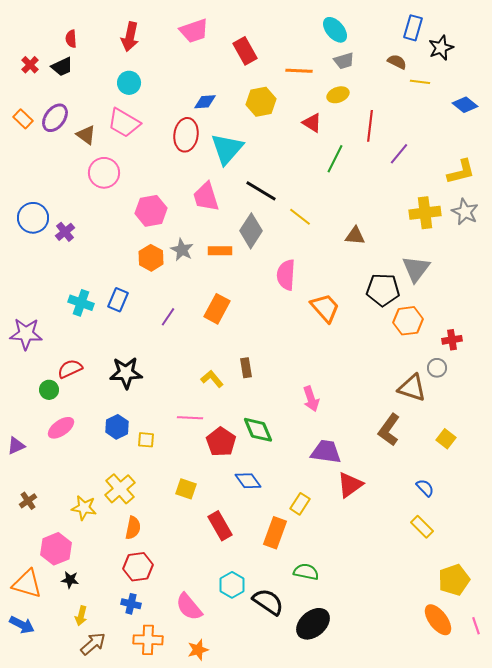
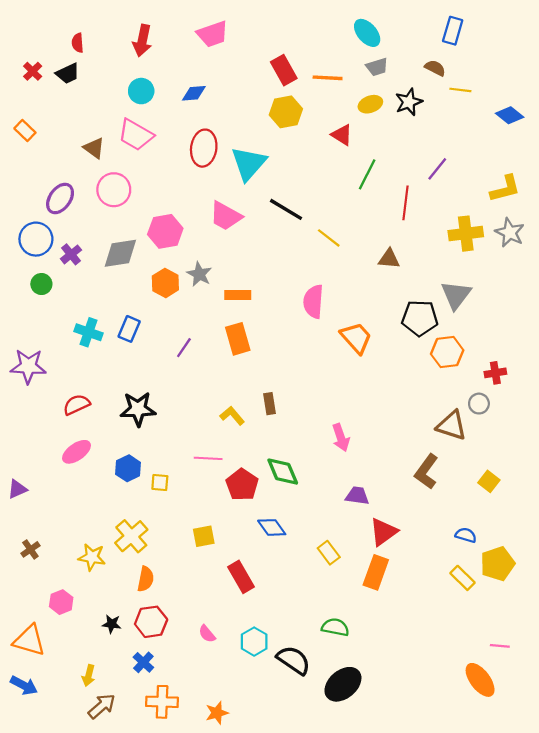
black star: (441, 48) -> (409, 102), moved
red rectangle: (245, 51) -> (284, 70), moved
blue diamond: (205, 102) -> (194, 93), moved
purple ellipse: (55, 118) -> (60, 198), moved
red line: (370, 126) -> (405, 203), moved
pink trapezoid: (206, 197) -> (226, 216), turned -44
gray diamond: (251, 231) -> (120, 253), moved, turned 48
orange rectangle: (220, 251) -> (238, 295), moved
orange rectangle: (217, 309) -> (238, 339), turned -44
green circle: (49, 390) -> (41, 284), moved
pink ellipse: (61, 428) -> (76, 452), moved
purple trapezoid: (326, 452) -> (357, 496), size x0.7
blue semicircle: (425, 488) -> (466, 535), turned -30
yellow square: (186, 489) -> (204, 536), turned -30
yellow rectangle: (300, 504) -> (329, 553), turned -70
orange rectangle: (275, 533) -> (376, 572), moved
pink hexagon: (56, 549) -> (61, 602), size x0.7
black star: (70, 580) -> (112, 624), moved
yellow pentagon: (454, 580) -> (498, 564), moved
blue cross: (131, 604) -> (143, 662), turned 30
pink semicircle: (189, 607) -> (207, 634), moved, size x0.6
pink line: (476, 626) -> (500, 646), moved, turned -66

